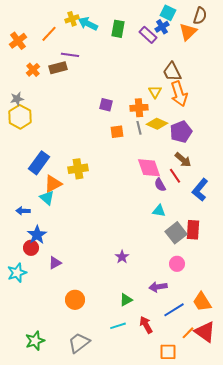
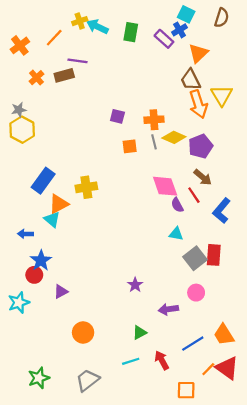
orange triangle: (188, 32) -> (198, 53), moved
yellow triangle: (155, 92) -> (222, 95), moved, size x1.5
purple arrow: (158, 287) -> (168, 309), moved

